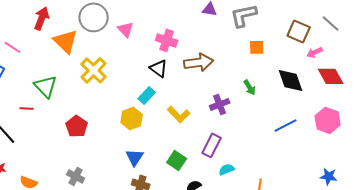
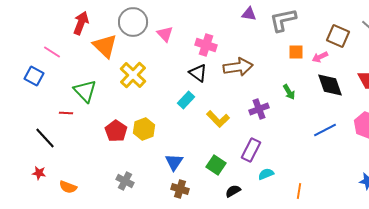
pink arrow: (315, 52) -> (320, 57), moved
yellow hexagon: (132, 118) -> (144, 129), moved
gray cross: (76, 176) -> (125, 181), moved

